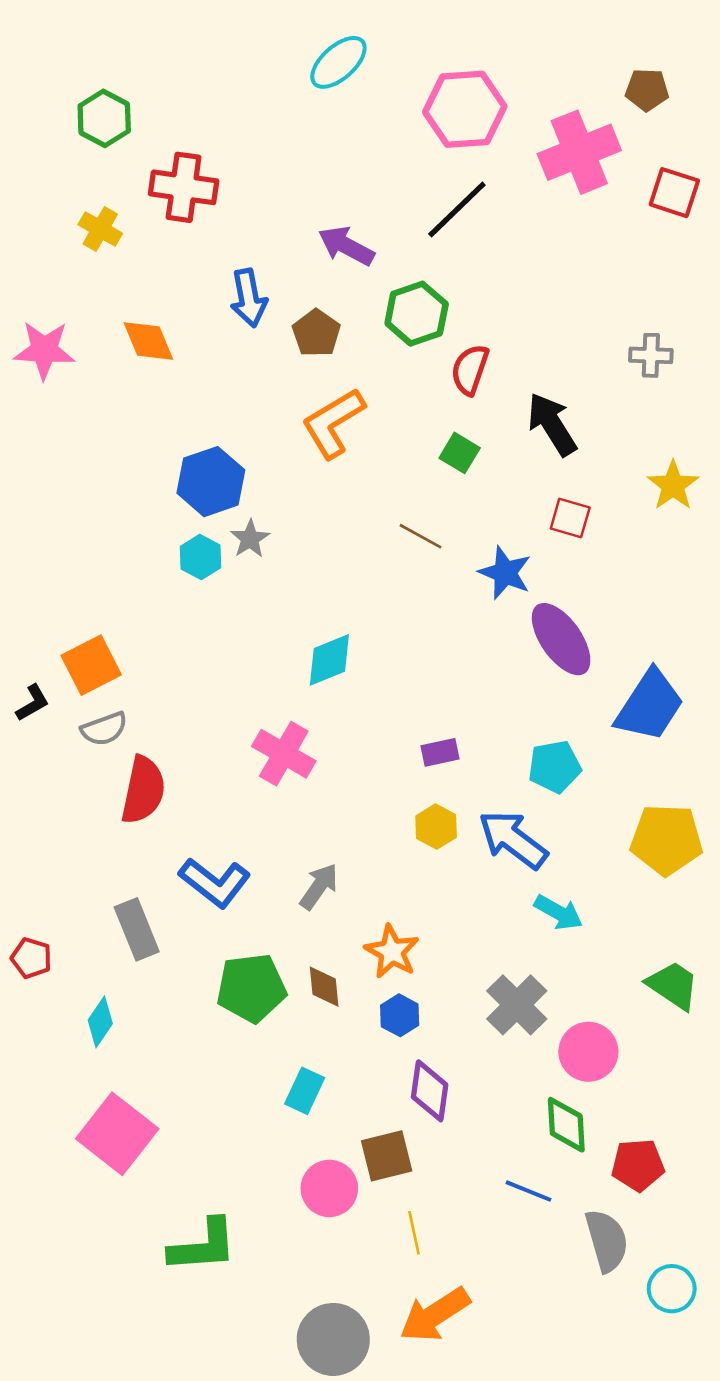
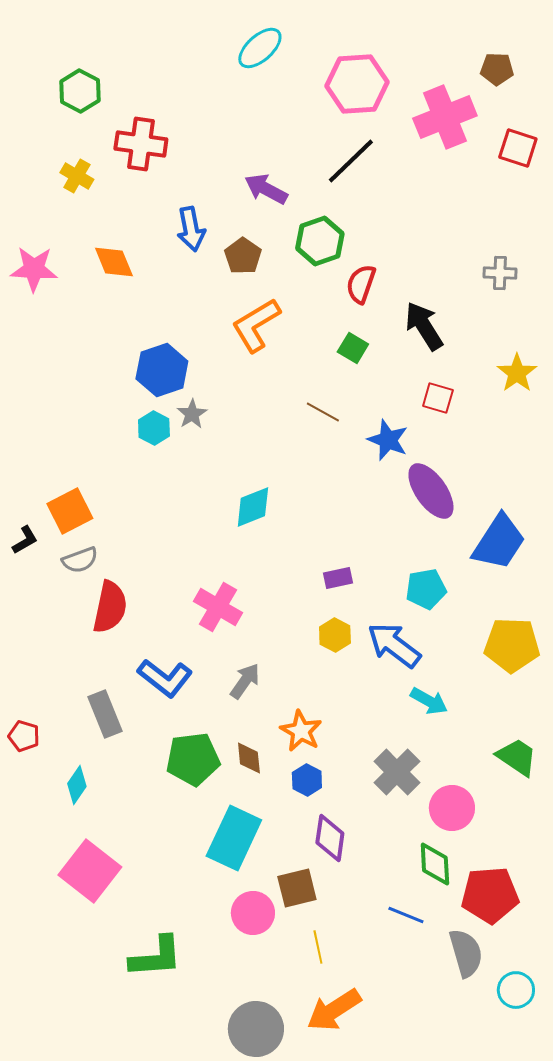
pink cross: (284, 754) -> (218, 607), moved
cyan rectangle: (305, 1091) -> (234, 838), size x1.8
red pentagon: (638, 1165) -> (490, 895), size x1.4

